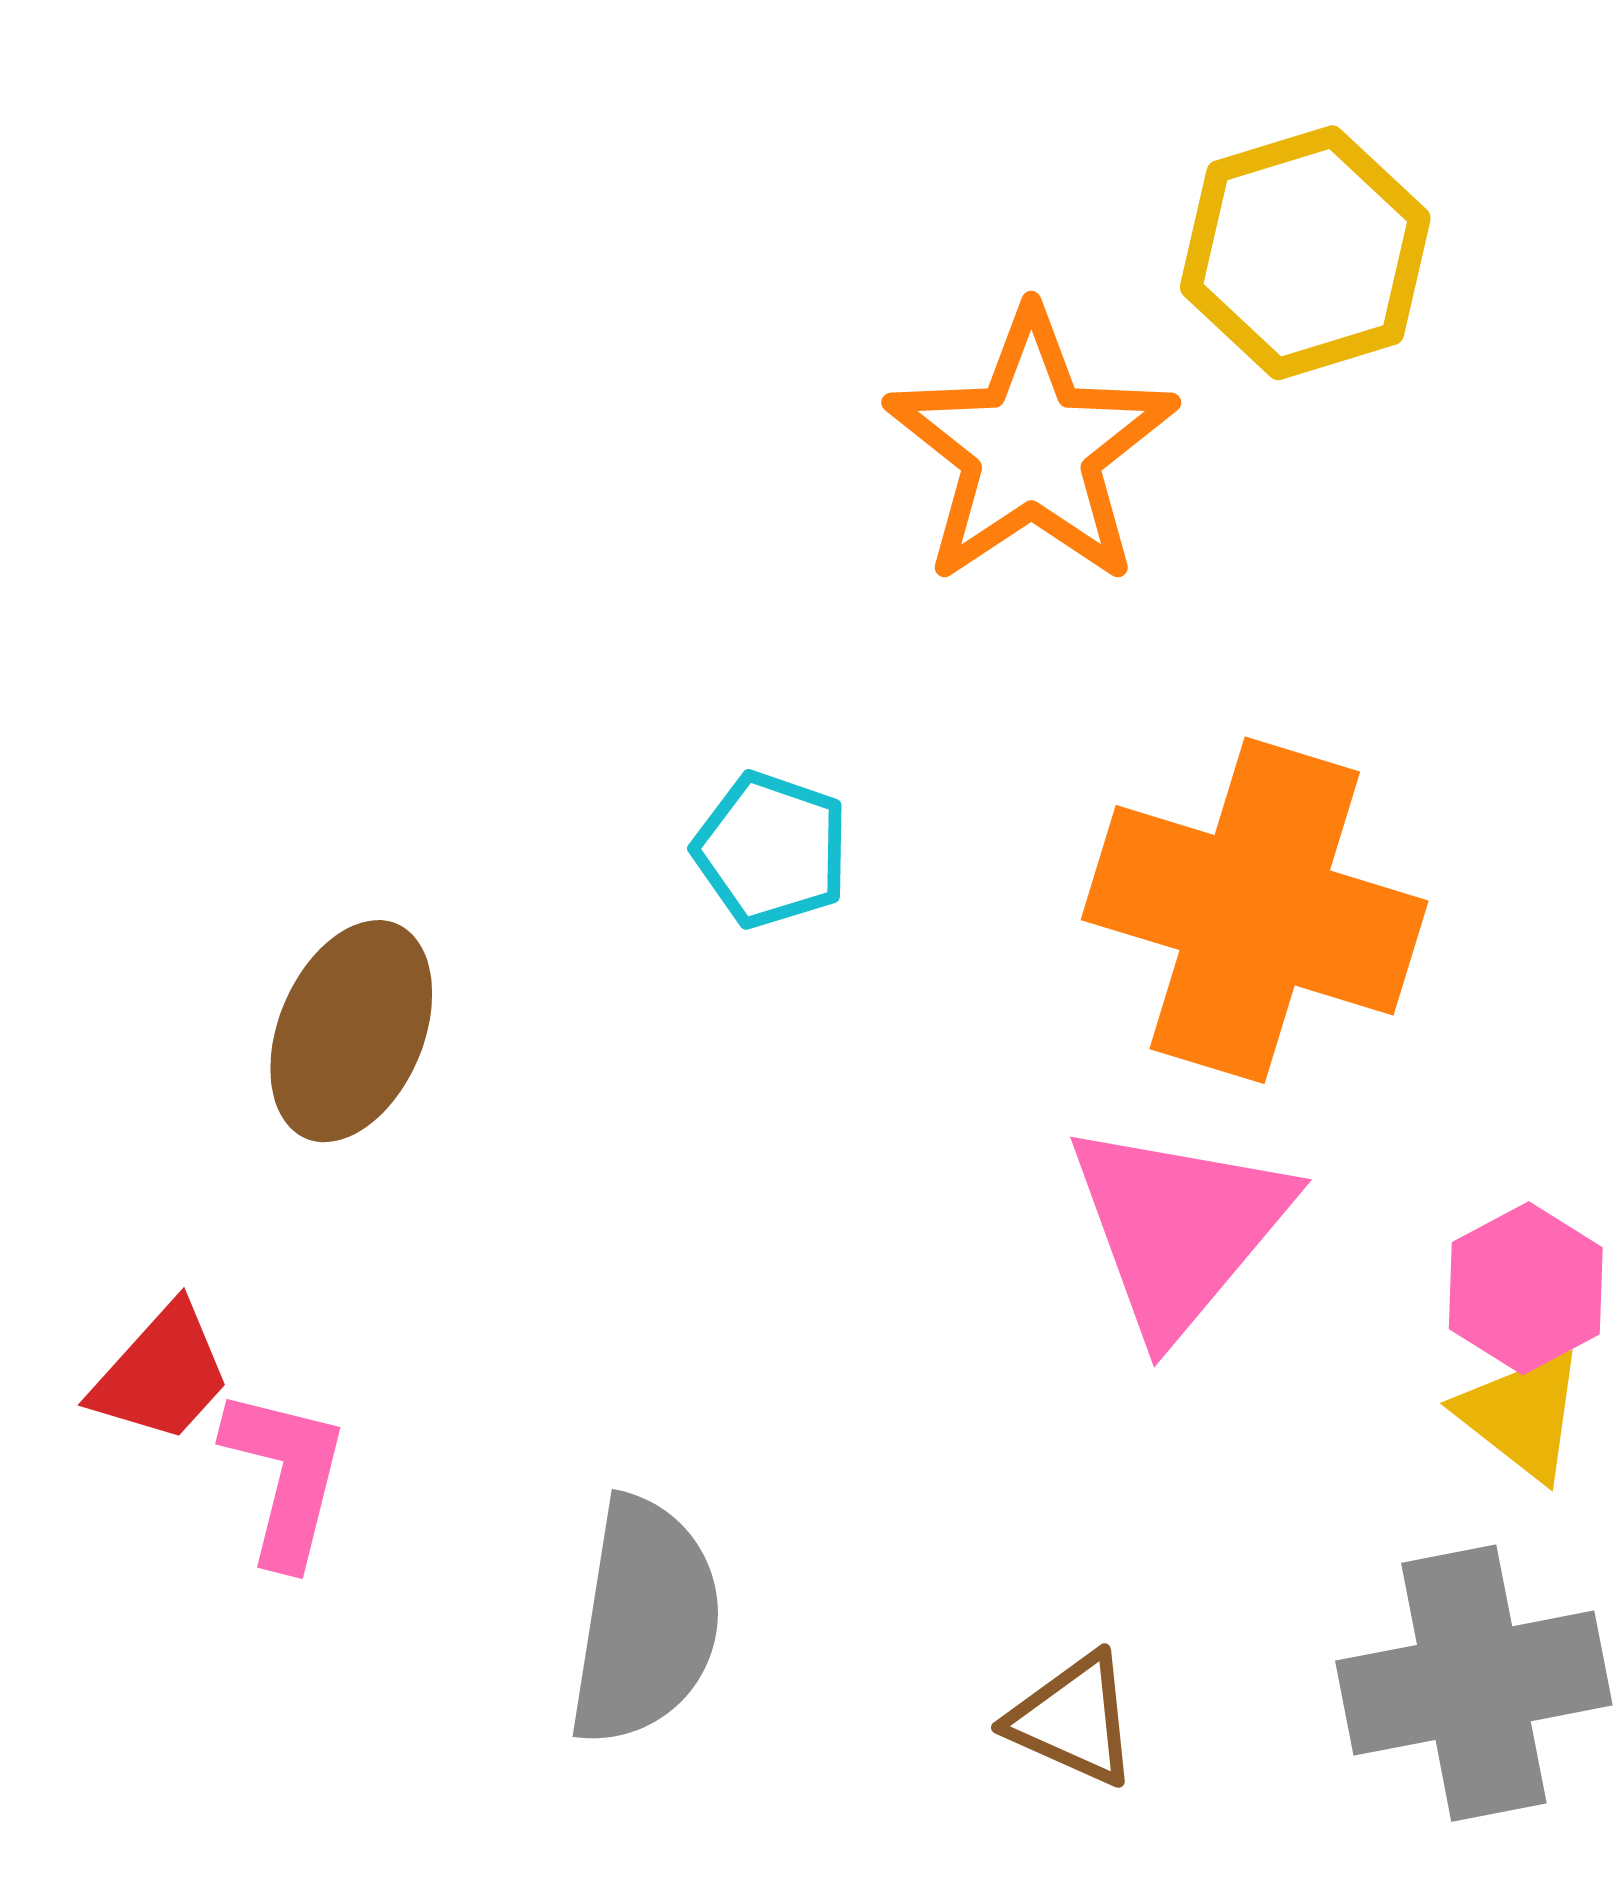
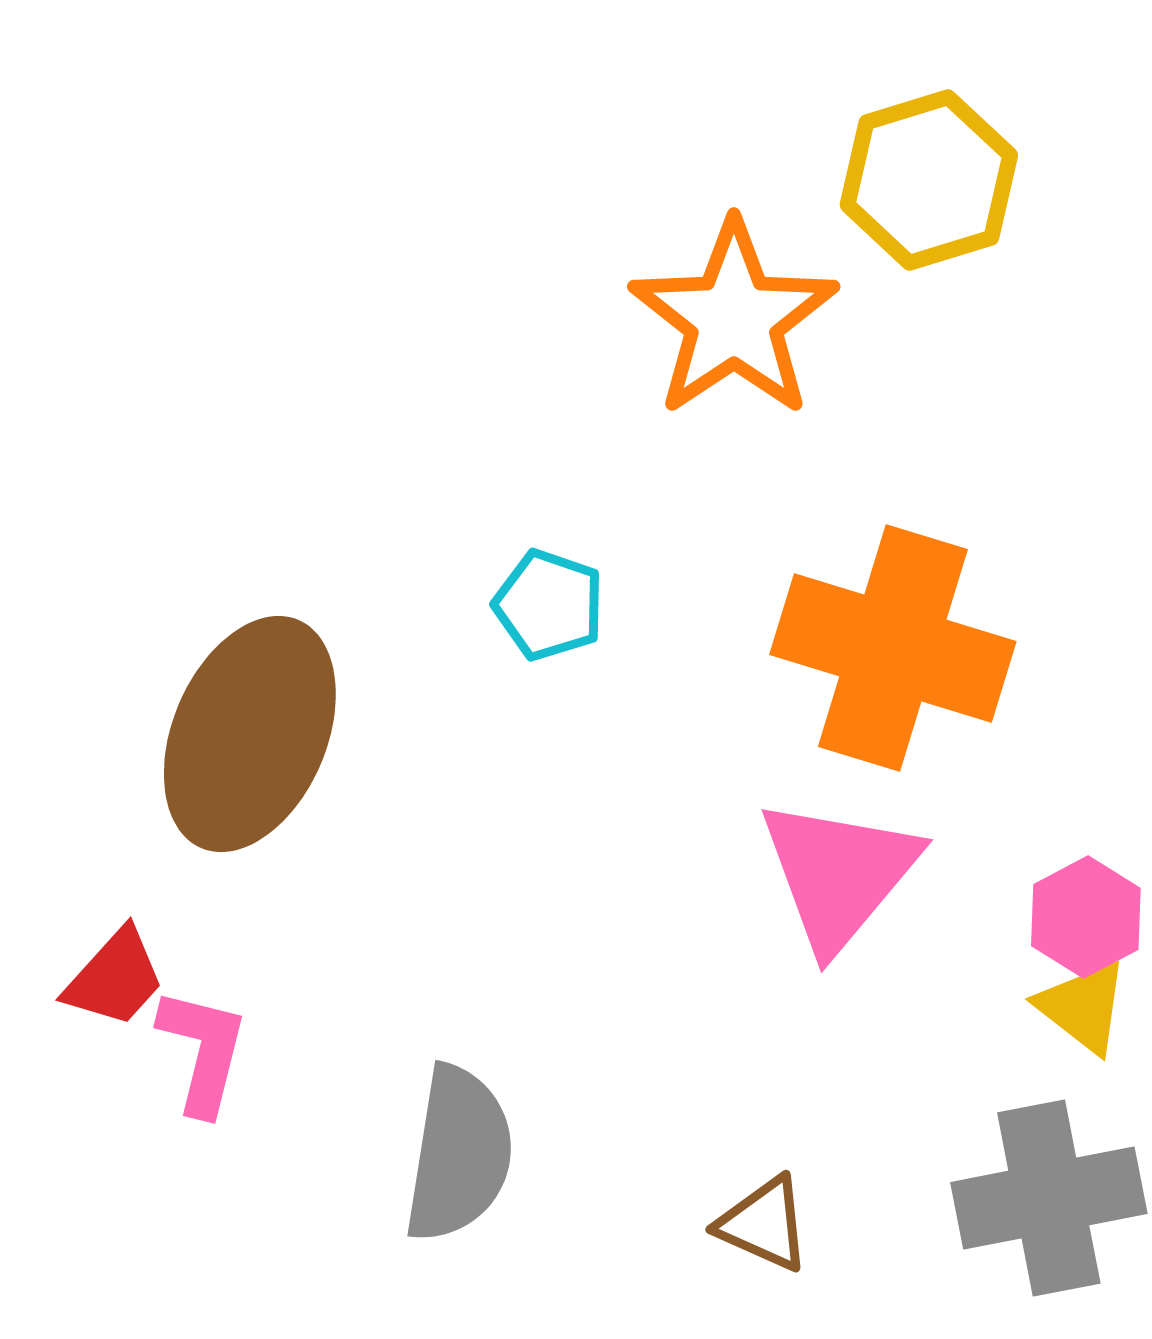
brown ellipse: (351, 1031) -> (250, 734), size x1.5

